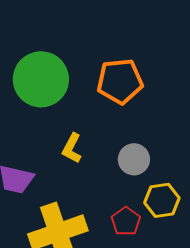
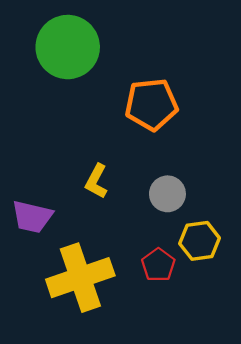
green circle: (41, 79) -> (68, 47), moved

